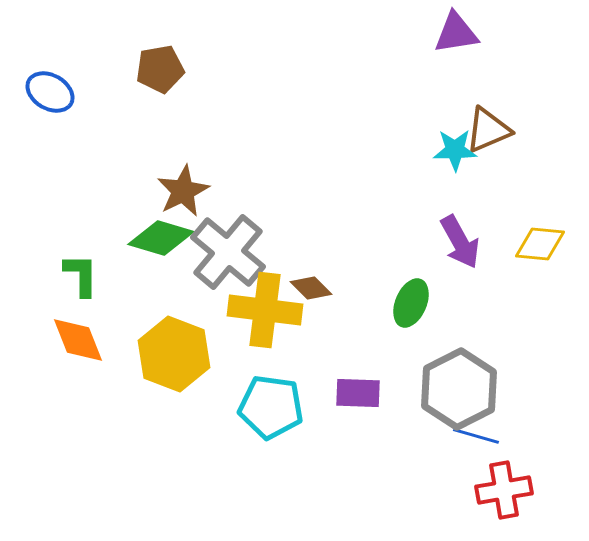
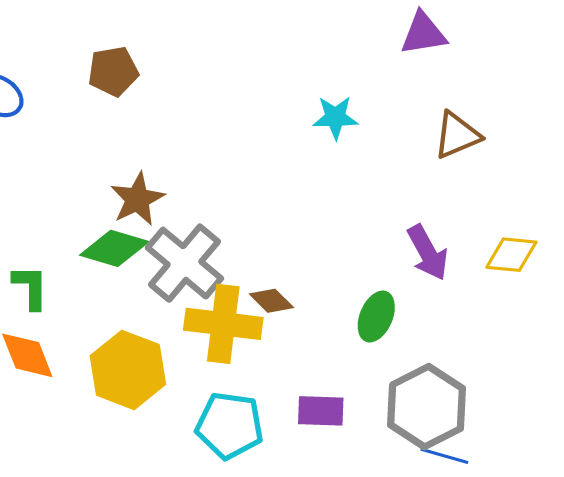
cyan star: (455, 150) -> (335, 117), moved

